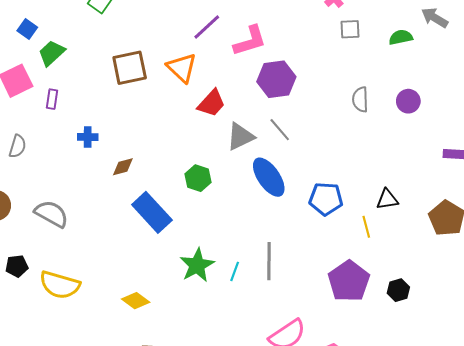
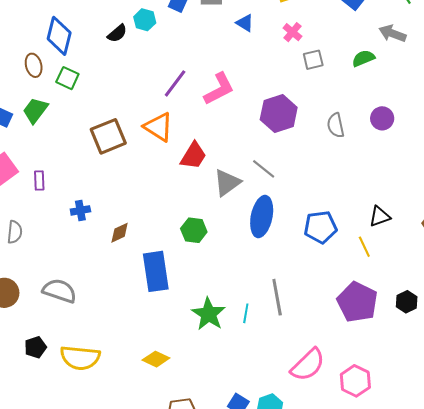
green trapezoid: (52, 53) -> (35, 110), moved
purple hexagon: (276, 79) -> (279, 114), moved
blue ellipse: (269, 177) -> (262, 217), turned 57
blue rectangle: (152, 212) -> (156, 271), turned 45

